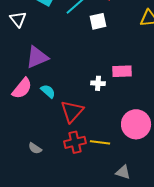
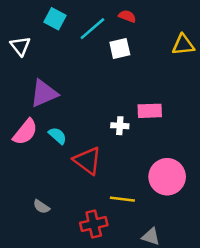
red triangle: (72, 111) -> (87, 161), turned -35
red cross: (75, 142) -> (94, 224), moved

